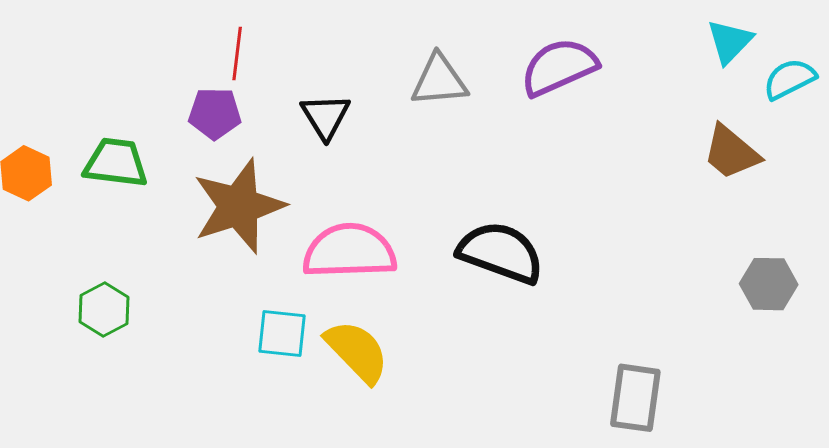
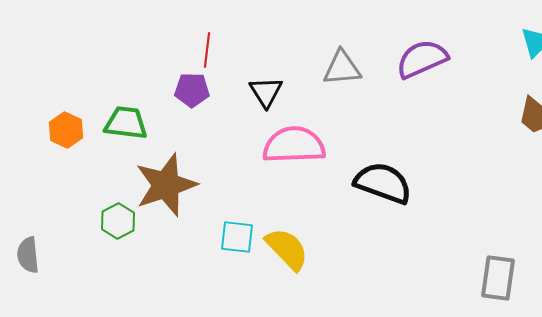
brown star: (239, 206) -> (166, 185), moved
pink semicircle: (349, 251) -> (294, 145), moved
gray rectangle: (635, 398) -> (498, 278), moved

